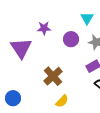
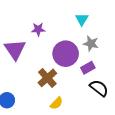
purple circle: (71, 39) -> (66, 54), moved, size x1.6

